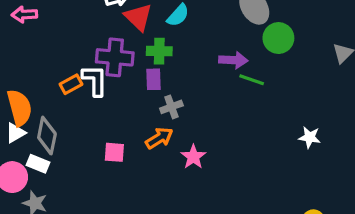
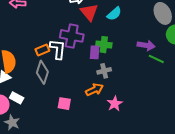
green cross: (159, 51) -> (104, 45), moved
gray diamond: (47, 136) -> (42, 72), moved
pink square: (114, 152) -> (64, 104), moved

